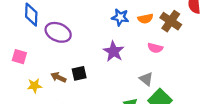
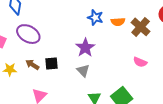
purple ellipse: (58, 32) -> (28, 34), moved
pink semicircle: (155, 48) -> (140, 62), moved
gray triangle: (146, 79) -> (83, 71), moved

